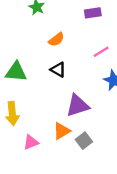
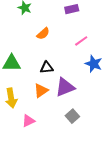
black triangle: (58, 70) -> (47, 67), moved, turned -32
orange triangle: (62, 131) -> (41, 91), moved

